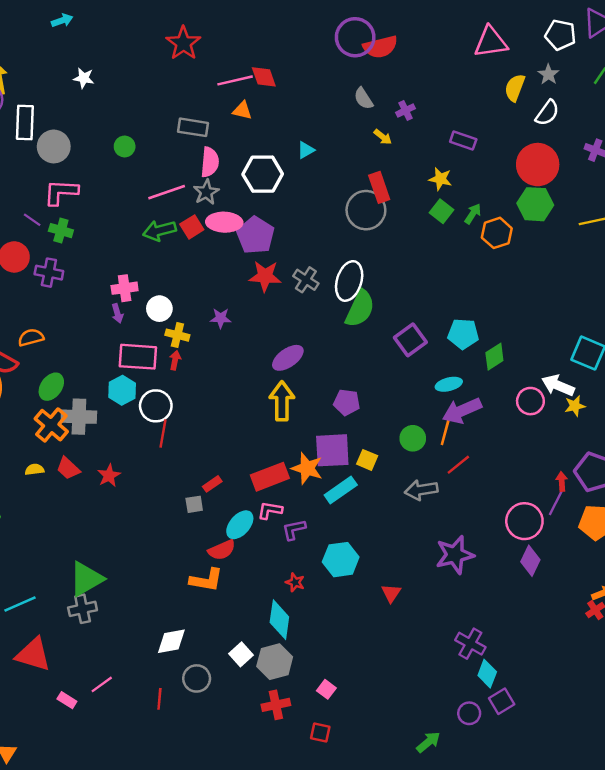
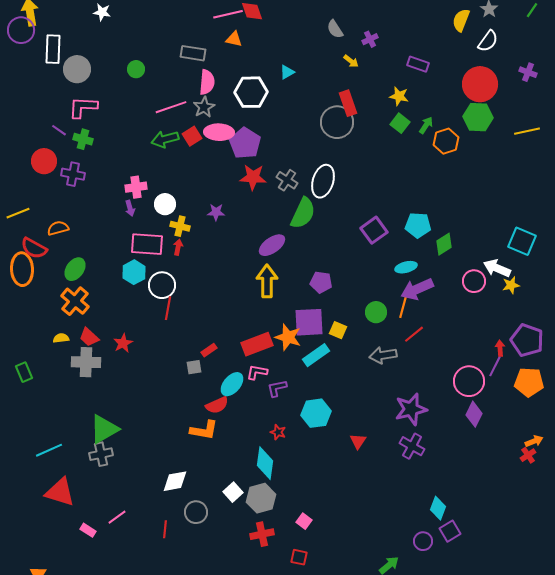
green semicircle: (360, 309) -> (303, 213), moved
gray cross: (79, 417) -> (86, 362), moved
purple cross: (470, 644) -> (412, 446), moved

